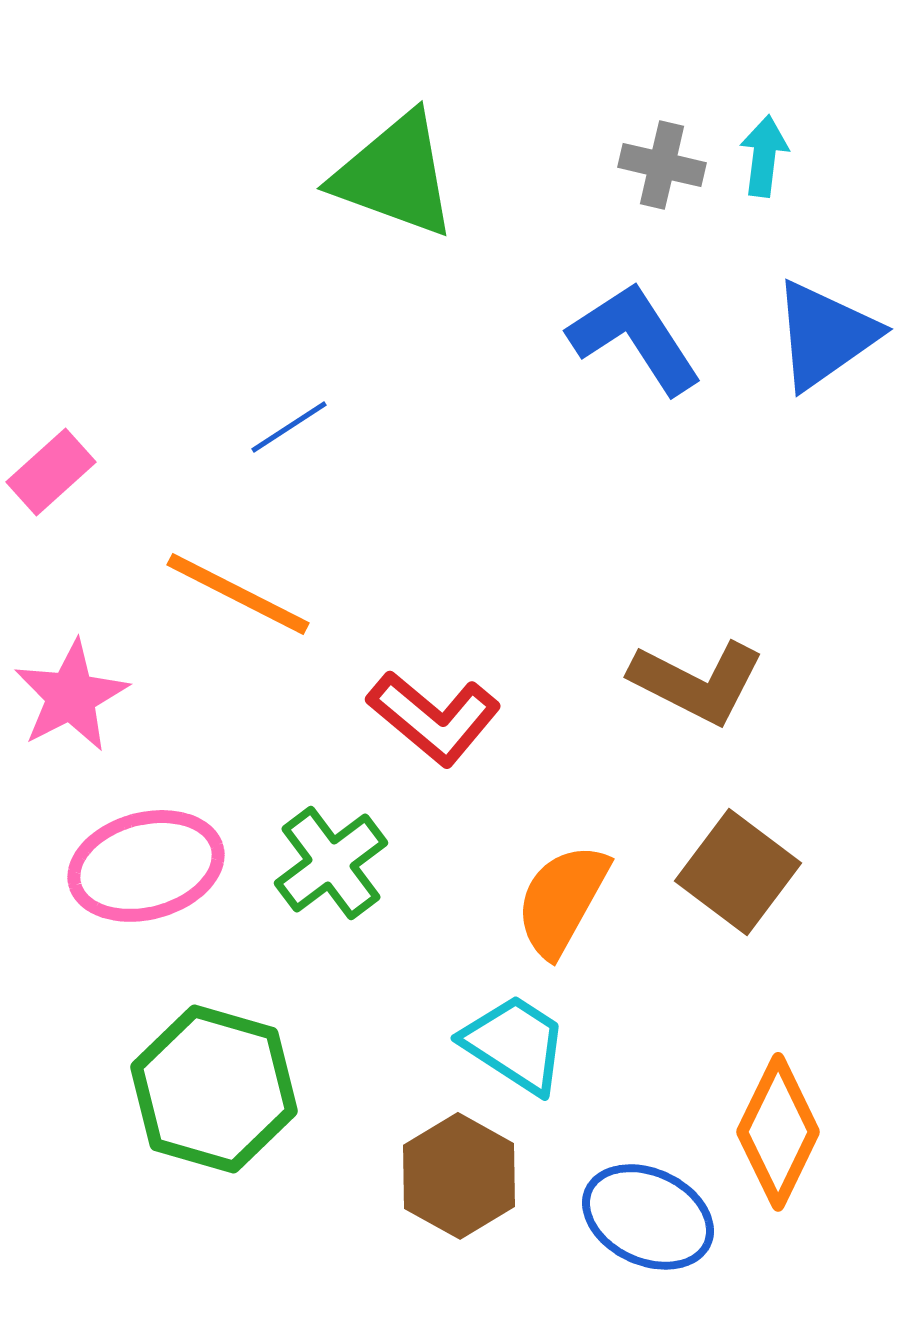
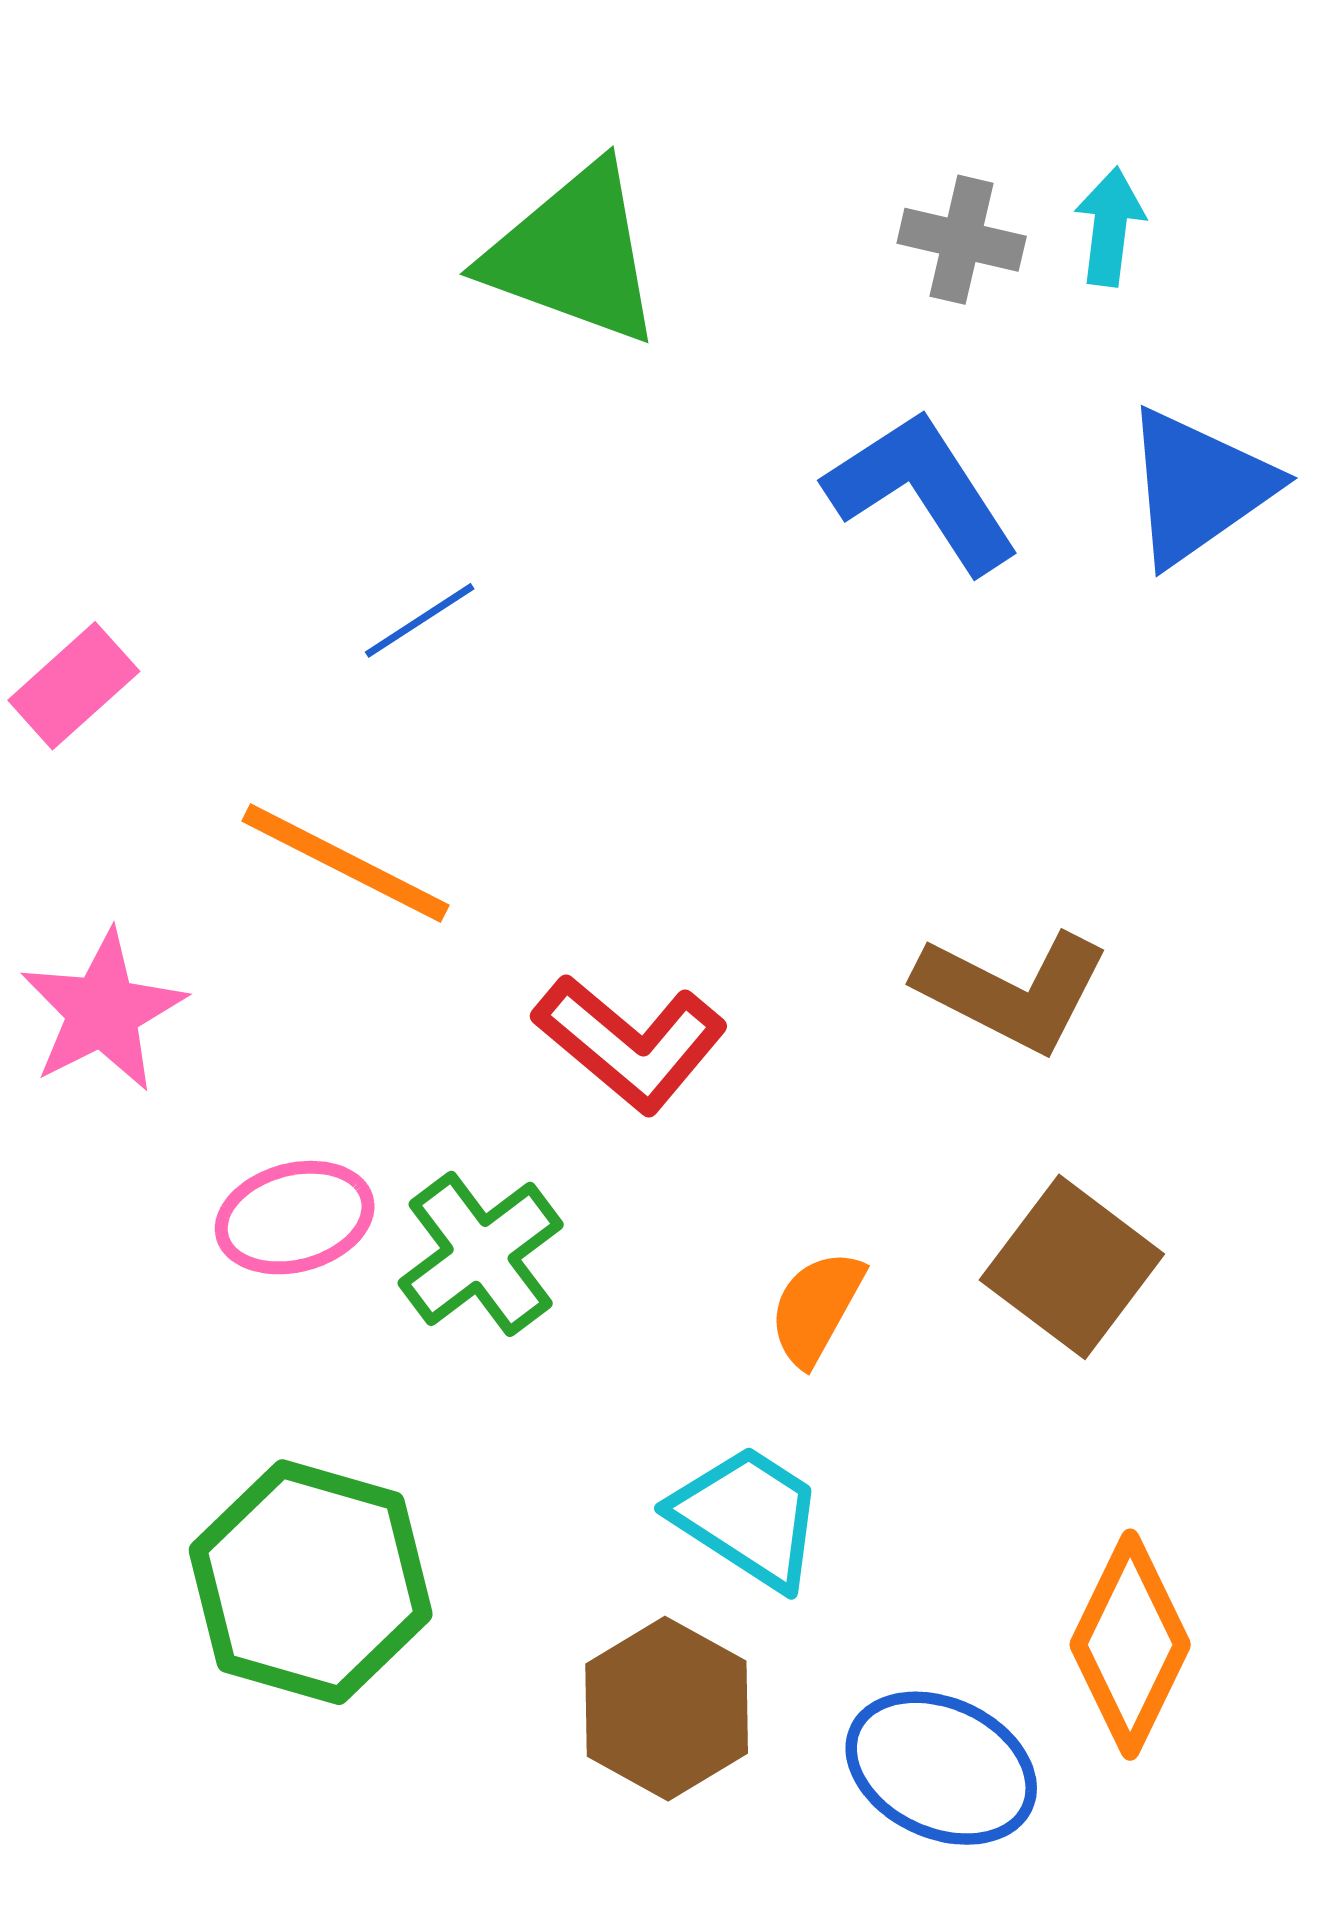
pink ellipse: (146, 866) -> (295, 1218), moved, size x0.7
orange semicircle: (562, 900) -> (816, 1308), size x0.7

